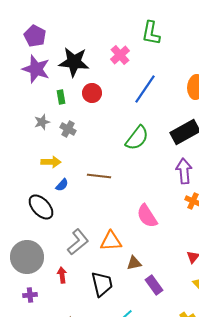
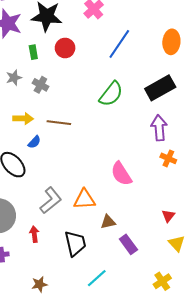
brown line: (99, 176) -> (59, 123), moved

